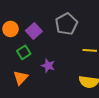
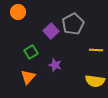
orange circle: (10, 29) -> (18, 12), moved
purple square: (34, 31) -> (51, 31), moved

